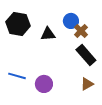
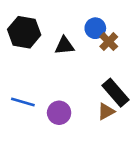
black rectangle: (86, 55) -> (115, 93), moved
brown triangle: (87, 84) -> (106, 111), moved

